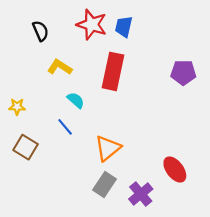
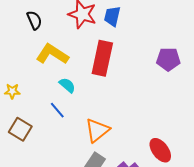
yellow L-shape: (60, 67) -> (52, 54), size x1.4

